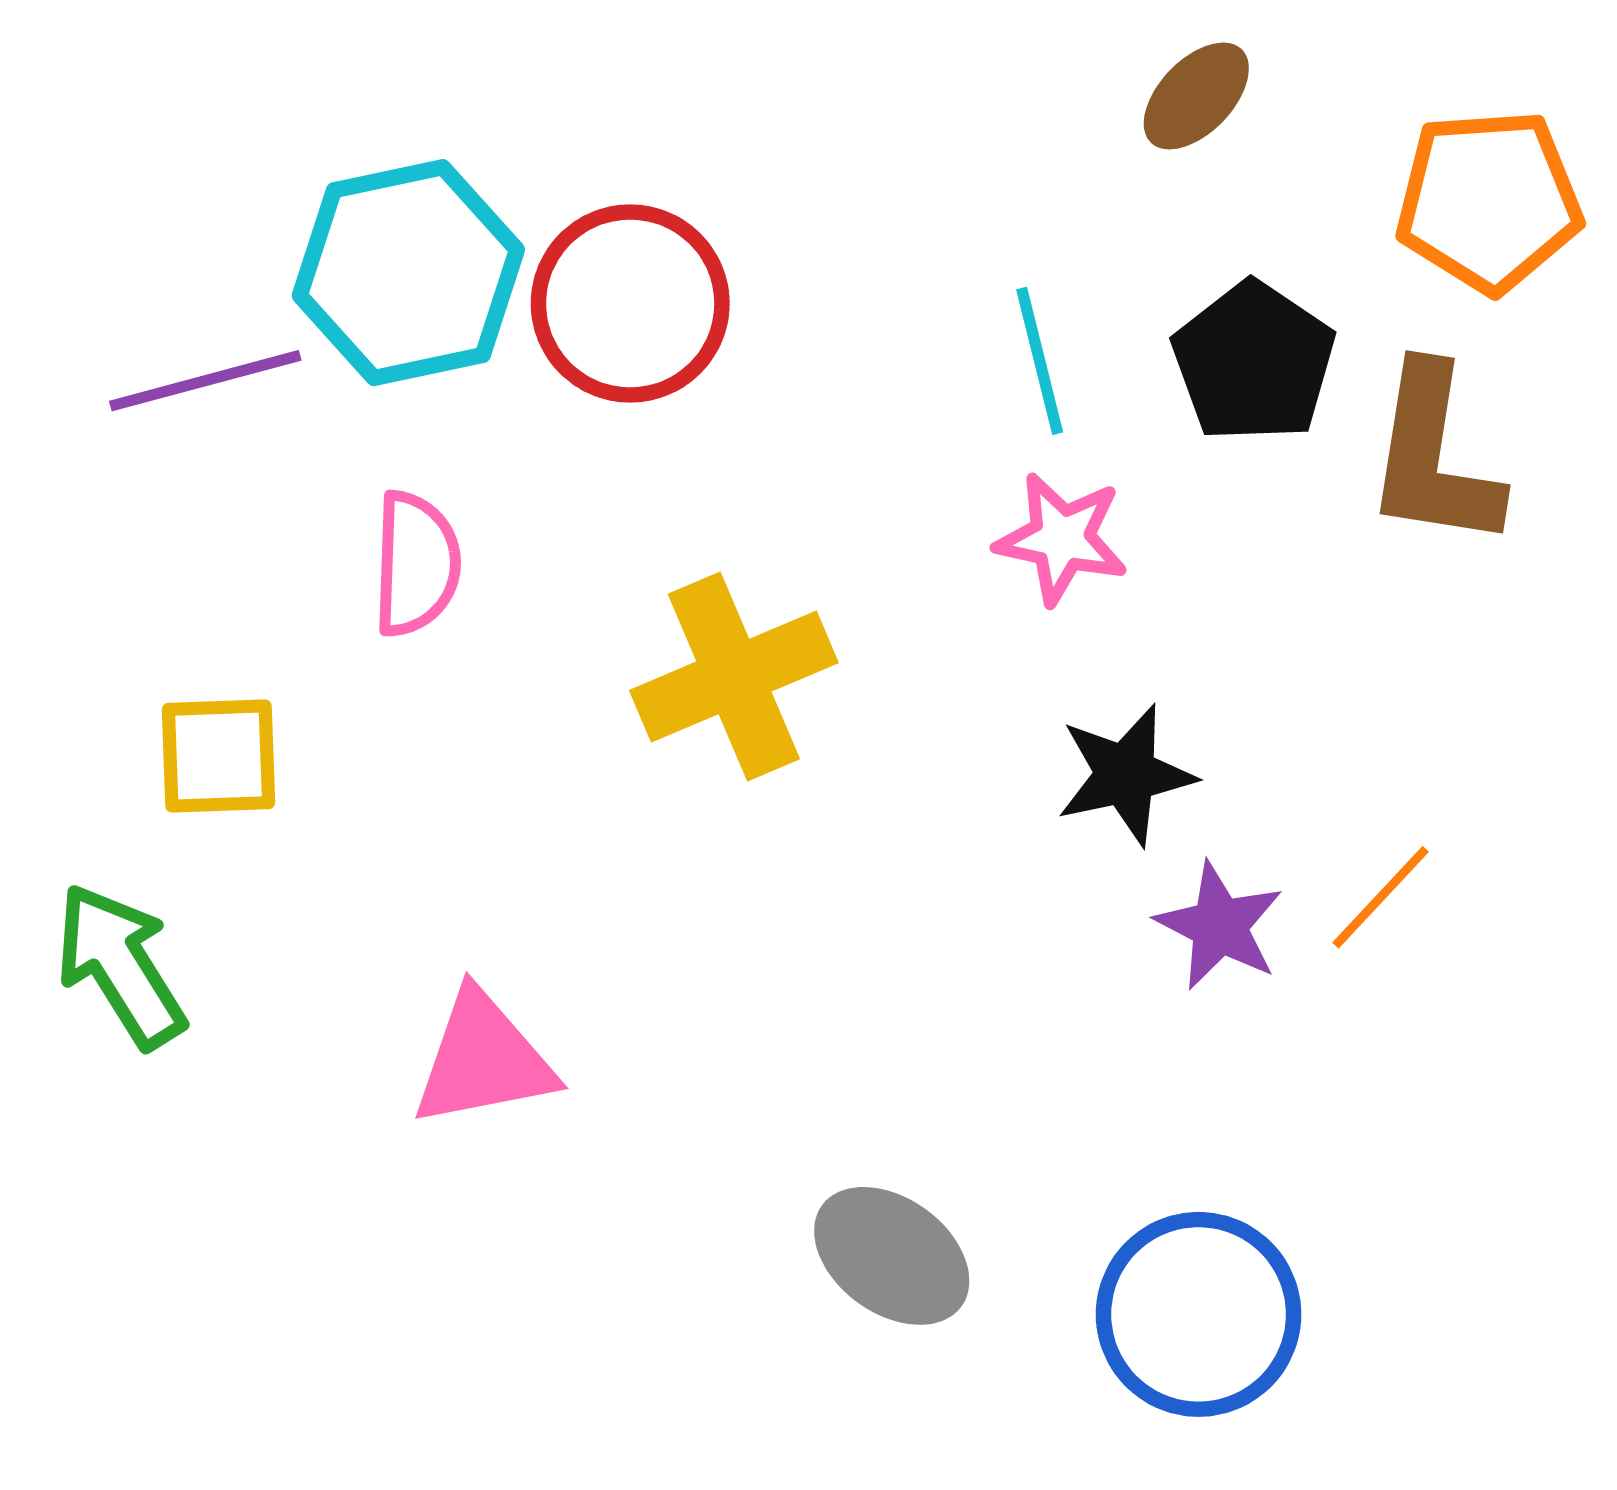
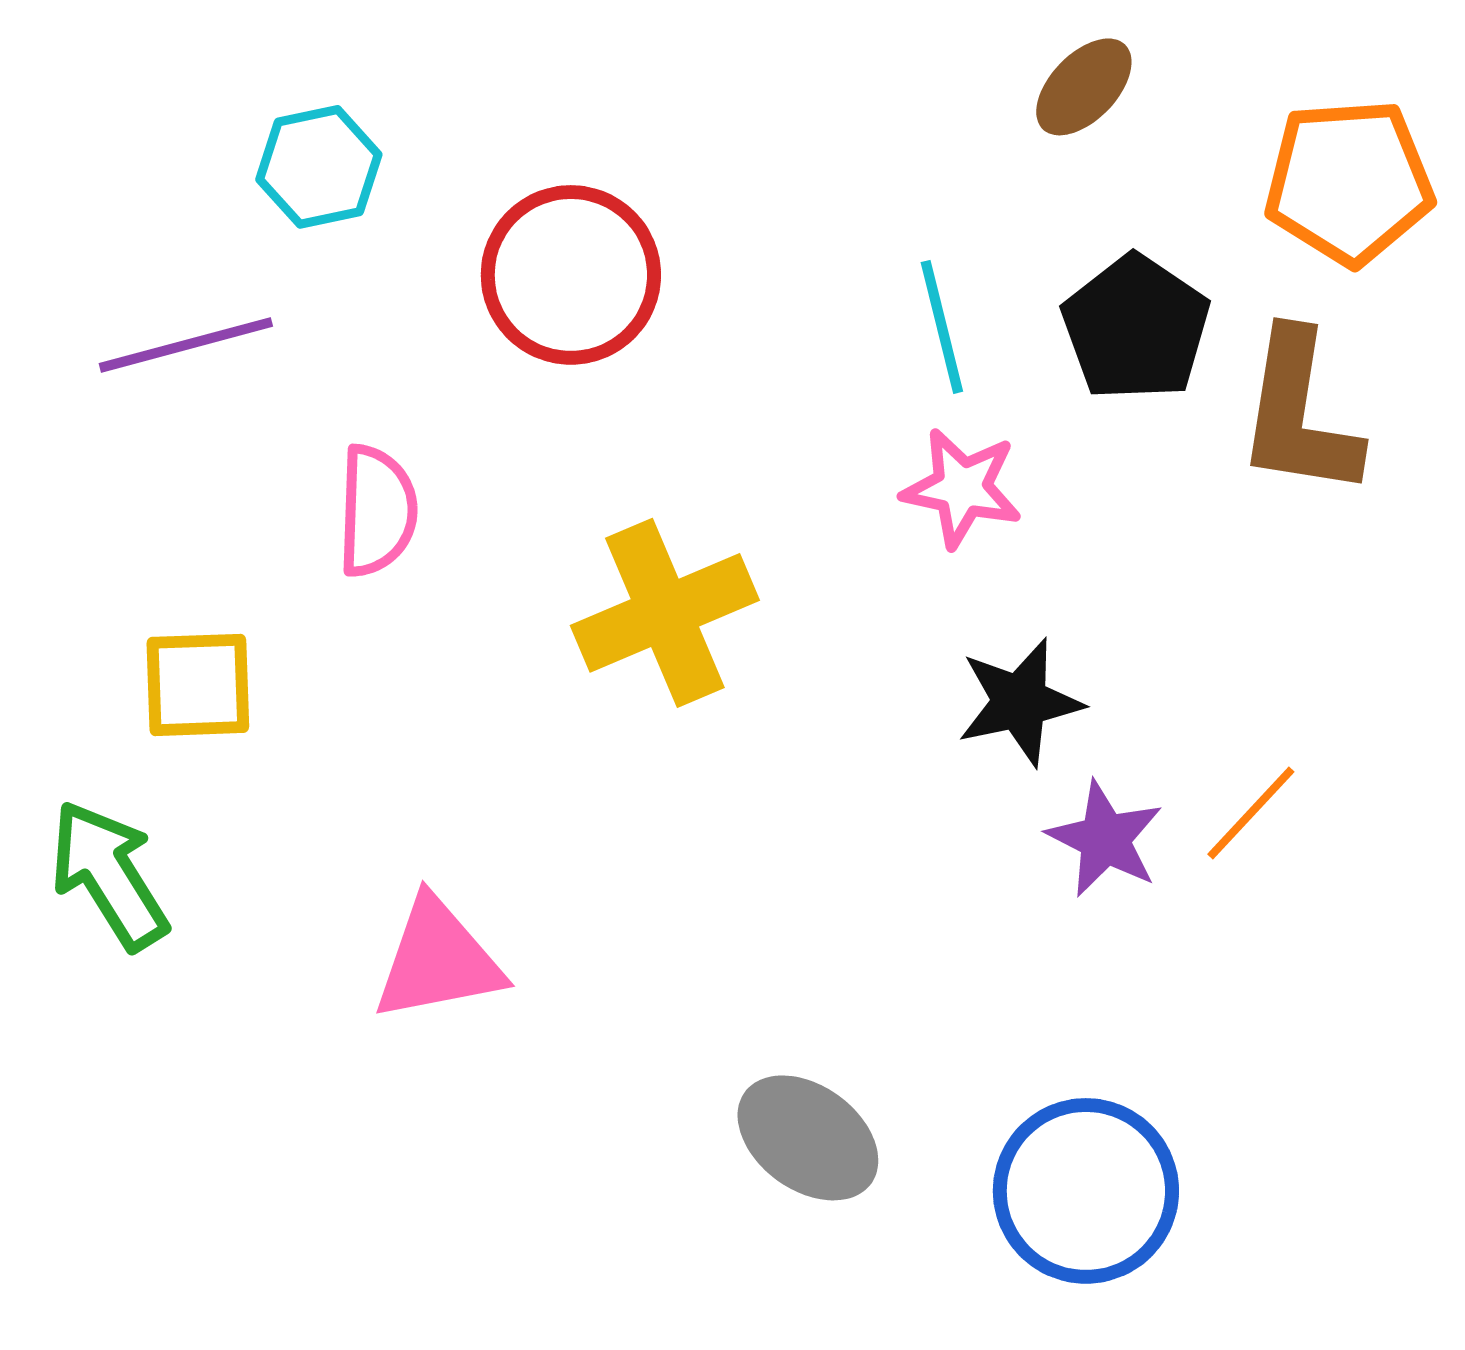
cyan hexagon: (408, 273) -> (319, 167), moved, size x0.6

